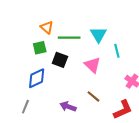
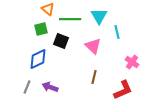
brown line: (93, 96) -> (94, 77), turned 64
purple arrow: (68, 107) -> (50, 87), moved

